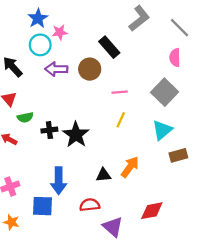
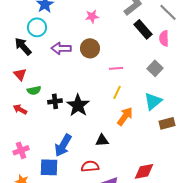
pink star: (60, 32) -> (92, 16), moved
cyan circle: (40, 45) -> (37, 27), moved
black rectangle: (109, 47) -> (143, 29), moved
gray square: (165, 92) -> (155, 68), size x0.7
orange arrow: (130, 167) -> (125, 116), moved
blue arrow: (59, 181) -> (63, 145), turned 30

